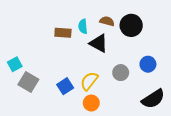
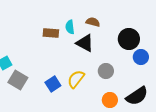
black circle: (131, 25) -> (129, 39), moved
blue circle: (148, 64) -> (141, 57), moved
orange circle: (91, 103) -> (110, 100), moved

